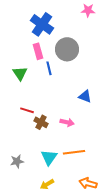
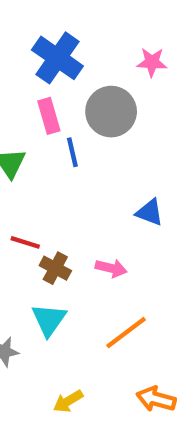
pink star: (88, 10) -> (152, 62), moved
orange line: (74, 152) -> (126, 333), turned -30
cyan triangle: (49, 157) -> (49, 320), moved

